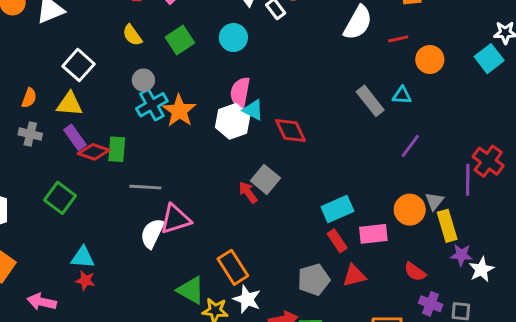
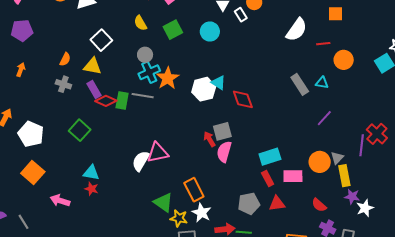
pink semicircle: (240, 93) -> (224, 152), moved
gray square: (265, 179) -> (222, 131), turned 30
gray line: (145, 187) -> (143, 96), moved

